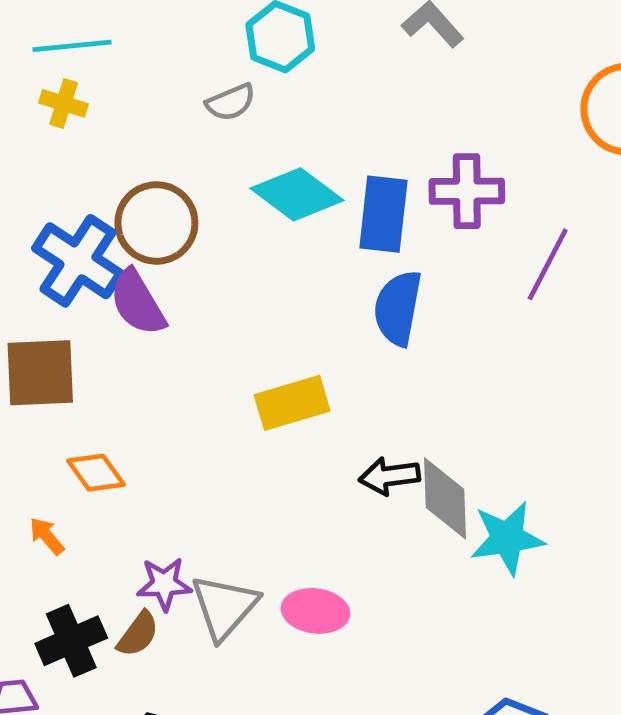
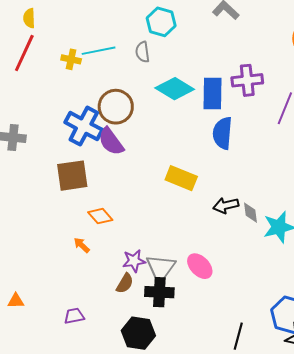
cyan line: (72, 46) -> (99, 51), moved
gray semicircle: (231, 102) -> (143, 52), turned 110
yellow rectangle: (292, 403) -> (181, 178), turned 44
gray diamond: (445, 498) -> (251, 213), size x0.6
pink ellipse: (315, 611) -> (200, 266), turned 44
black cross: (71, 641) -> (159, 292), moved, turned 32

